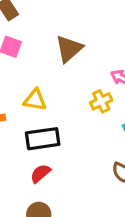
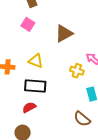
yellow cross: (101, 101) -> (77, 71), turned 32

